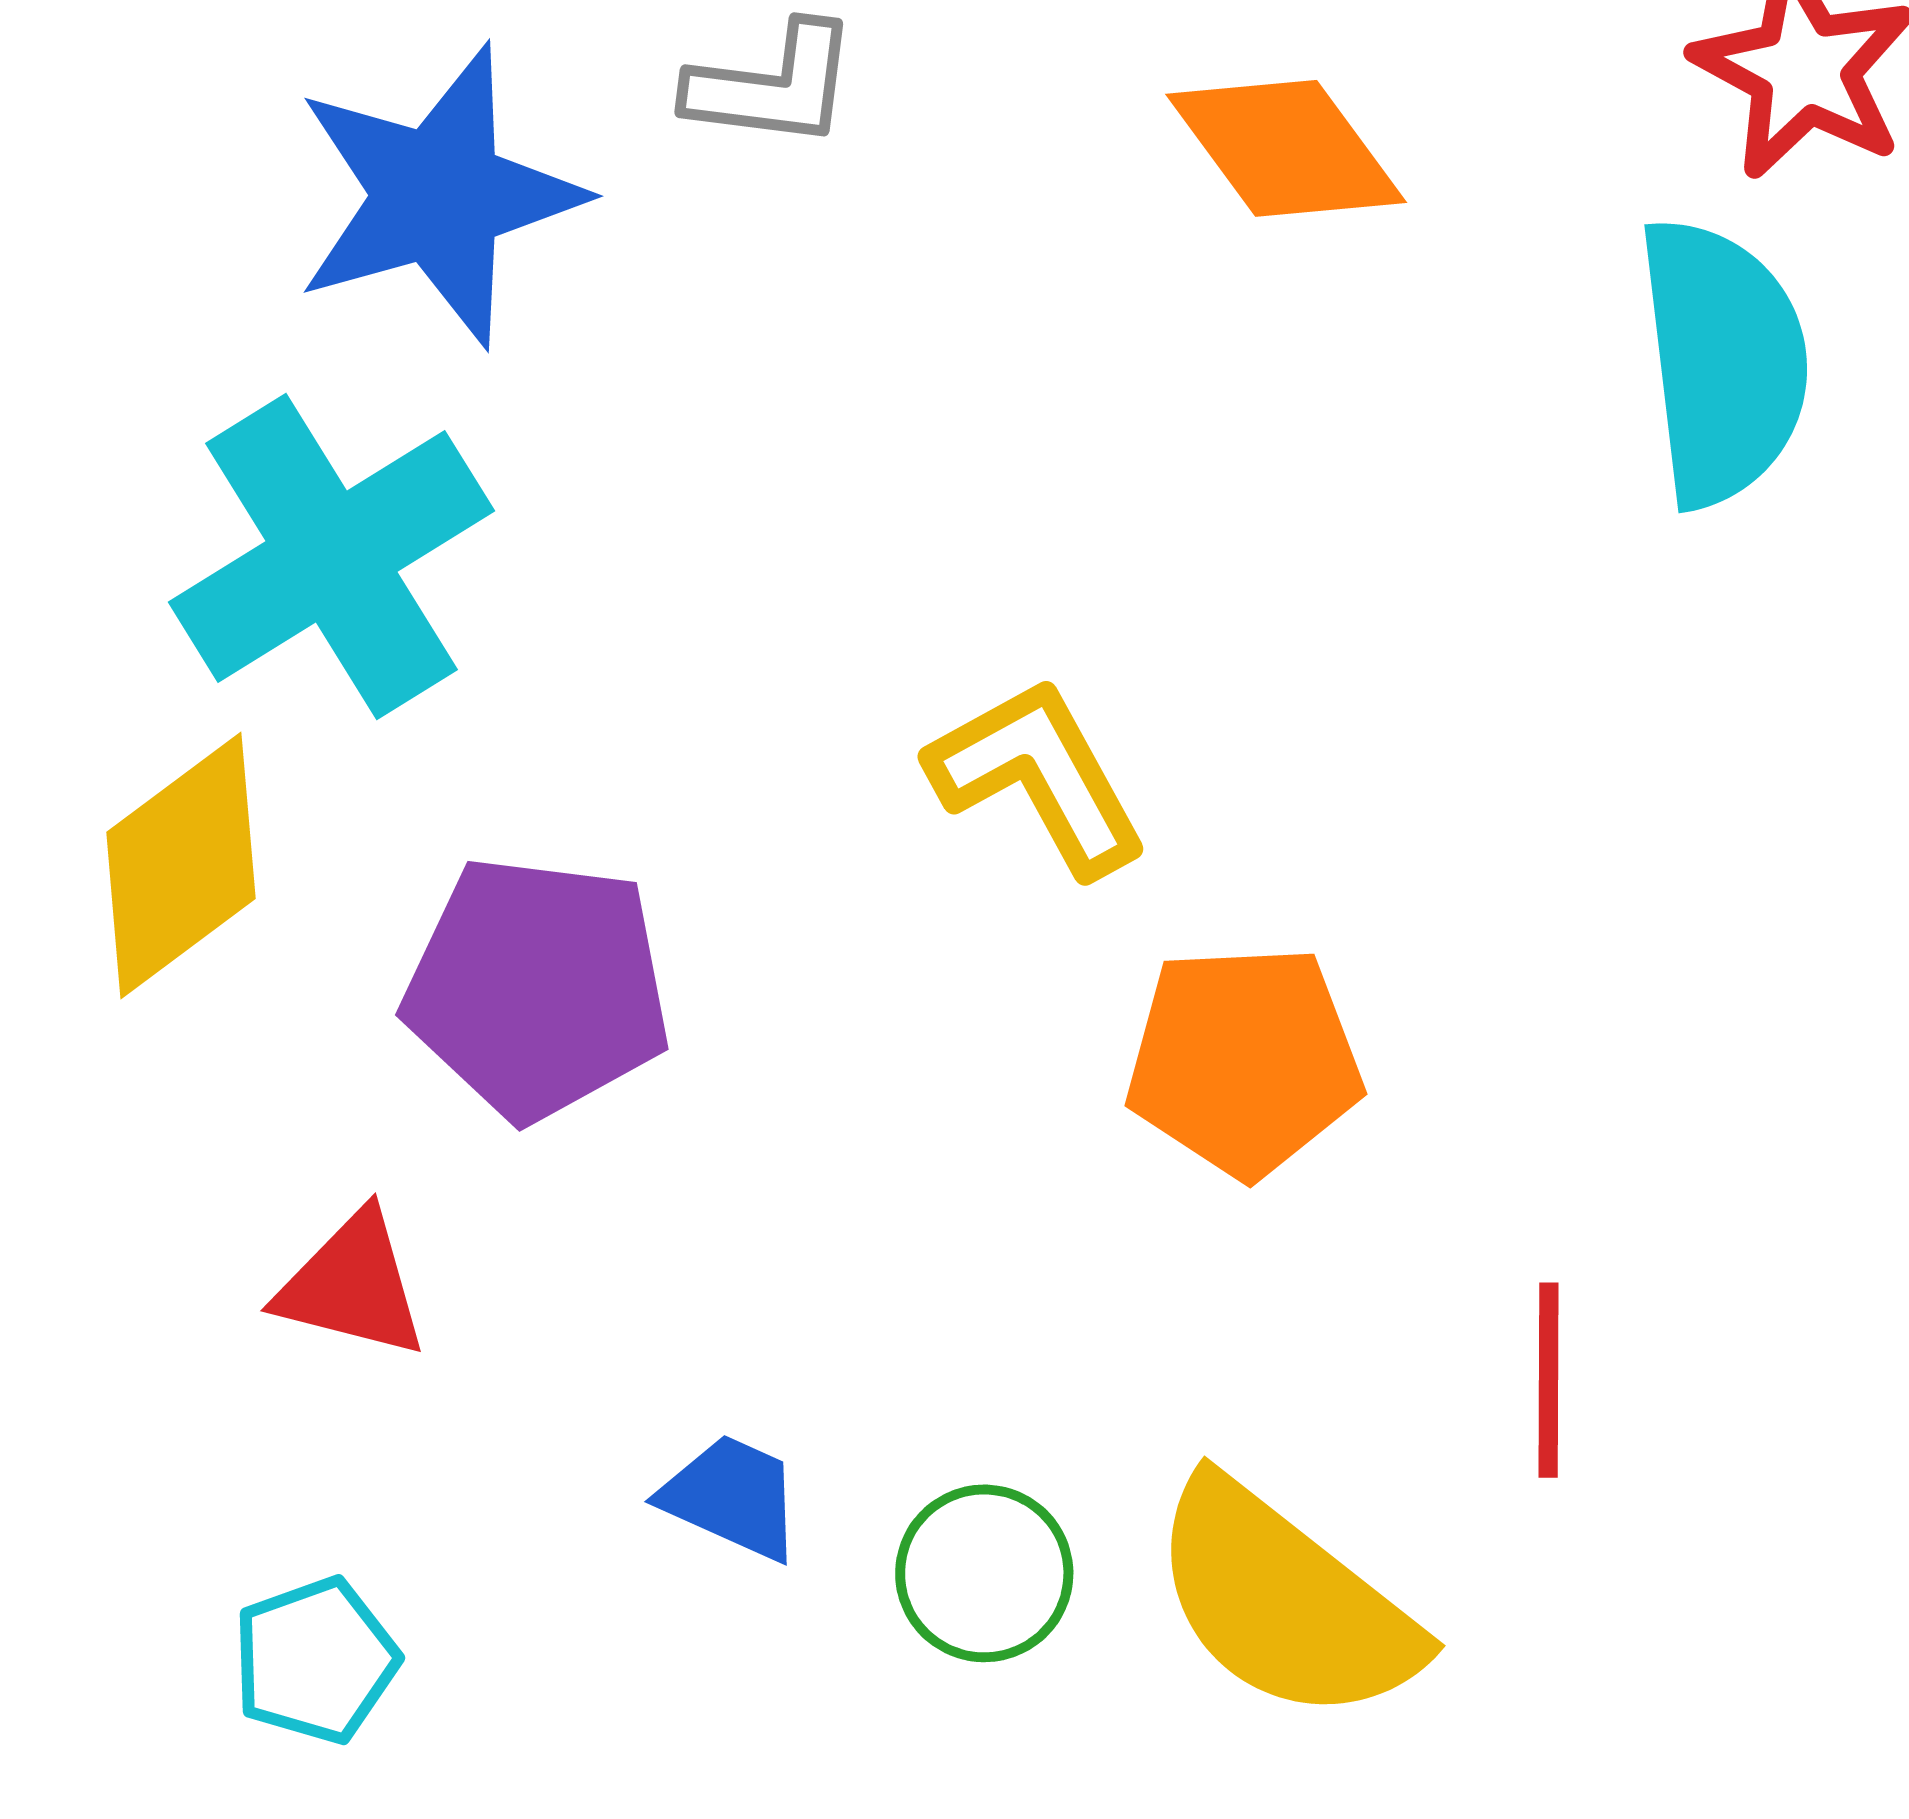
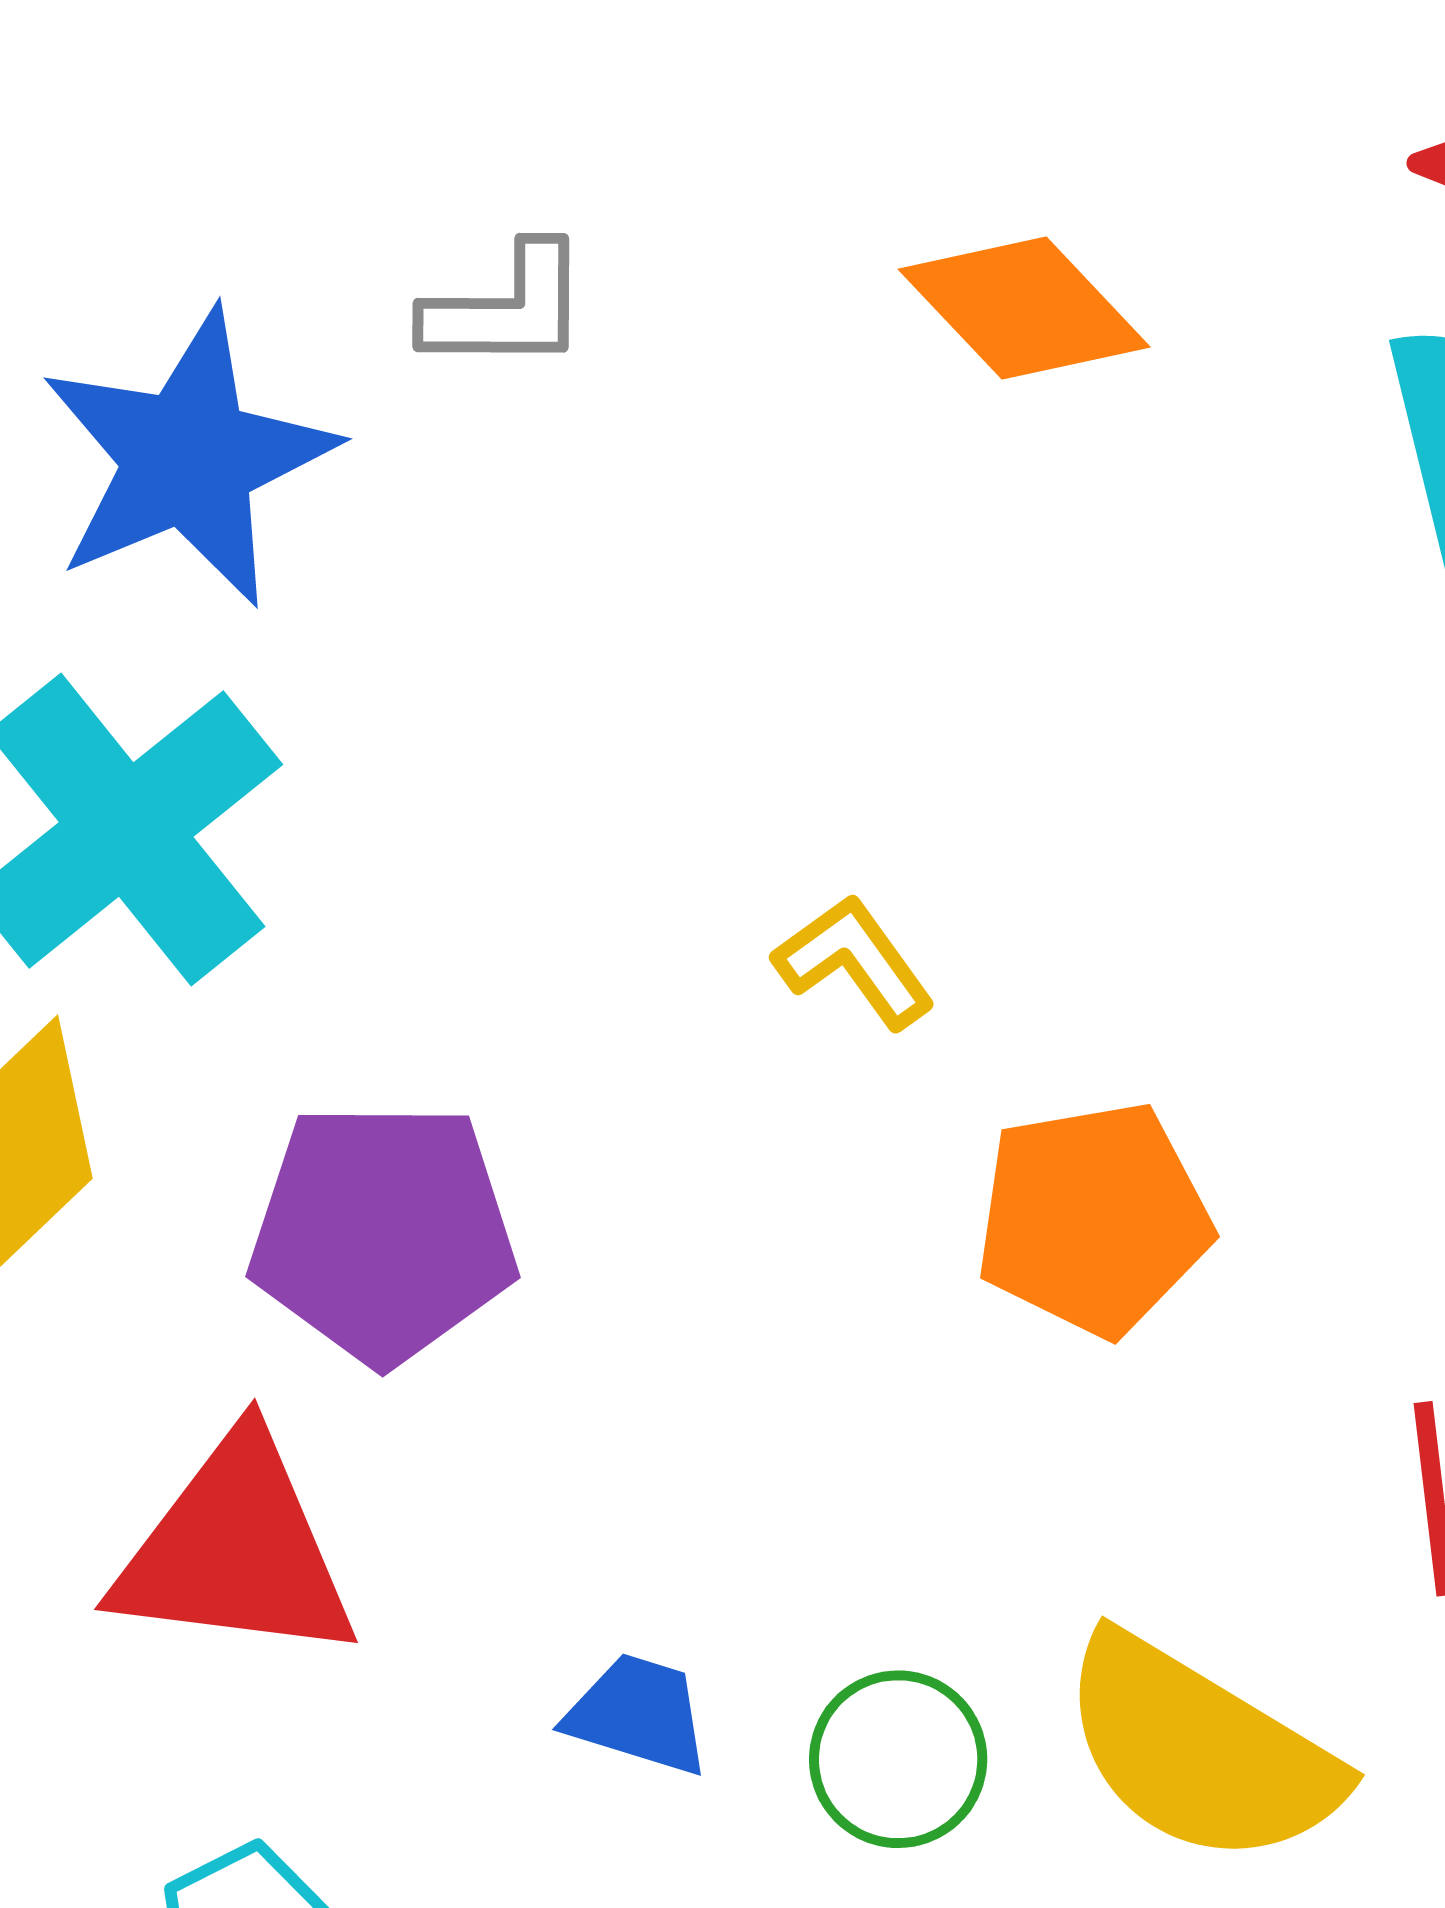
yellow L-shape: (1038, 776) -> (854, 962), size x0.7
red triangle: (352, 1285) -> (236, 1550), size x1.6

